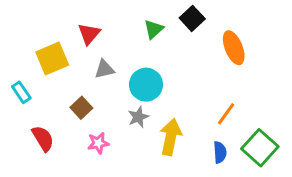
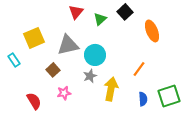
red triangle: (89, 34) -> (76, 12), moved
gray triangle: (104, 69) -> (68, 45), size x1.6
orange line: (226, 114) -> (139, 69), moved
red semicircle: (43, 138) -> (34, 101), moved
green square: (260, 148) -> (169, 96), turned 30

